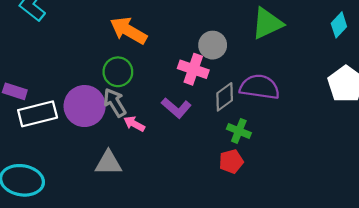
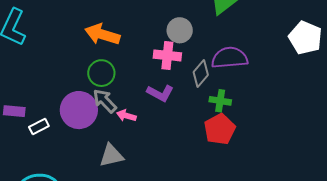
white rectangle: (38, 114) -> (39, 126), size x0.6
red pentagon: (231, 161) -> (220, 129), size x1.4

